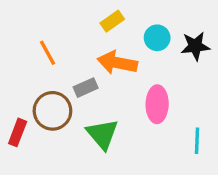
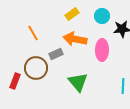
cyan circle: (157, 38) -> (102, 16), moved
pink ellipse: (157, 104) -> (102, 50), moved
green triangle: (102, 134) -> (78, 82), moved

